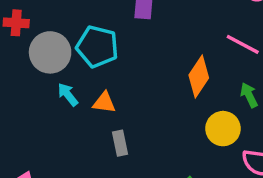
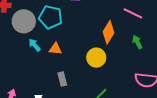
yellow circle: (223, 129) -> (96, 58), moved
gray rectangle: (120, 143) -> (62, 79), moved

